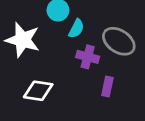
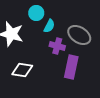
purple rectangle: (107, 87) -> (71, 67), size x1.6

